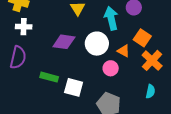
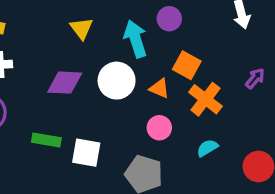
pink circle: (111, 68) -> (159, 128), moved
cyan semicircle: (150, 91) -> (207, 148), turned -128

